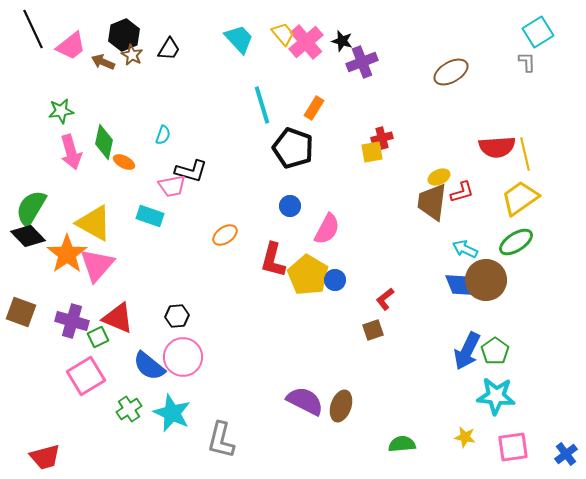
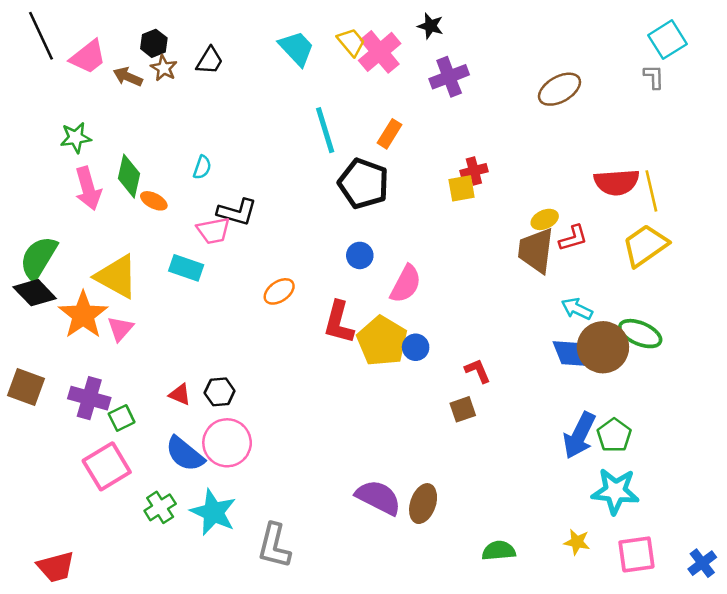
black hexagon: (124, 35) -> (154, 43), size x0.7
black star: (342, 41) -> (430, 26), moved
green ellipse: (516, 242) -> (640, 334), moved, turned 56
pink triangle: (97, 265) -> (120, 329), size x0.6
red L-shape: (385, 299) -> (478, 371), turned 105
red triangle: (118, 318) -> (180, 394), moved, size x0.6

